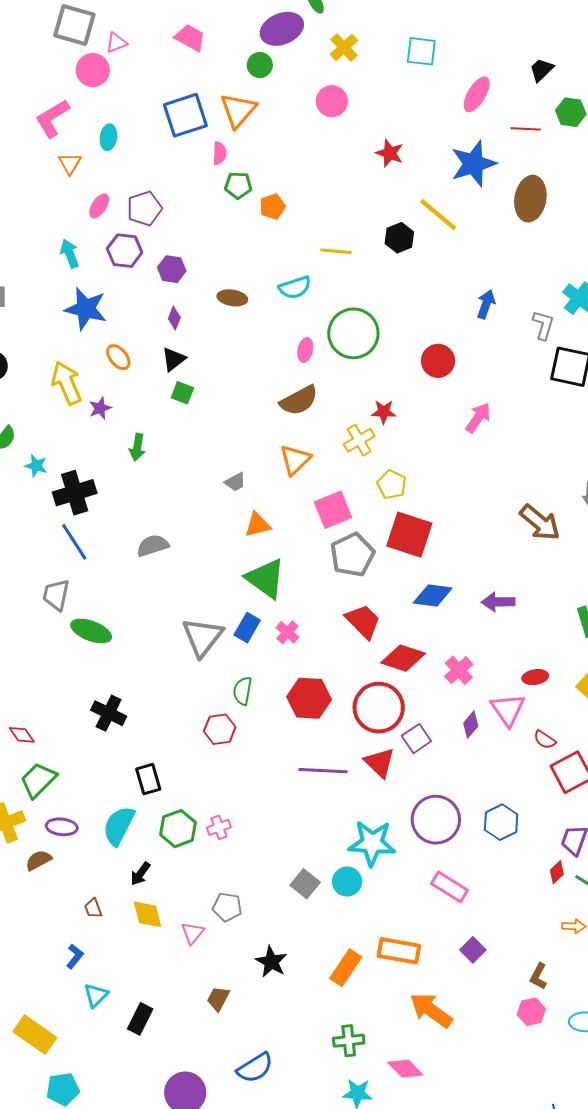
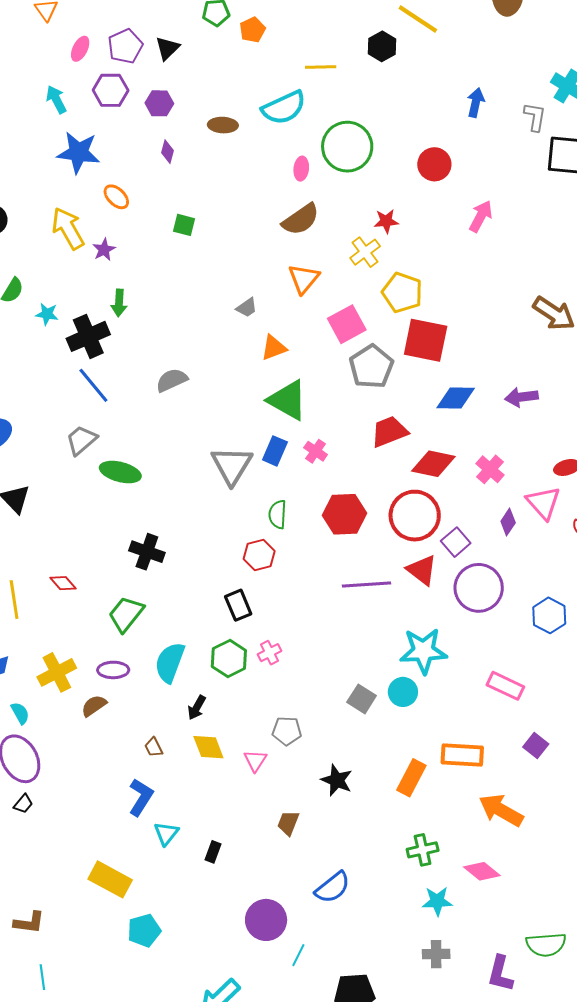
cyan semicircle: (295, 287) -> (284, 108), size x1.4
black triangle: (174, 359) -> (167, 48), moved
green arrow: (137, 447) -> (119, 303), moved
yellow pentagon: (392, 485) -> (402, 292), size x1.4
gray trapezoid: (56, 595) -> (81, 440), turned 44
red trapezoid: (363, 621) -> (389, 432), turned -60
black rectangle: (148, 779) -> (238, 605), moved
green trapezoid: (38, 780) -> (126, 614), moved
purple circle: (436, 820) -> (479, 588), moved
blue L-shape: (75, 956) -> (141, 797), size x1.5
black rectangle: (140, 1019) -> (213, 852), size x0.7

